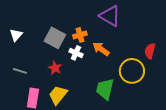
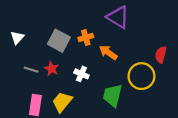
white cross: (76, 53) -> (81, 74), moved
red star: (55, 68) -> (51, 69), moved
gray line: (20, 71) -> (31, 70), moved

